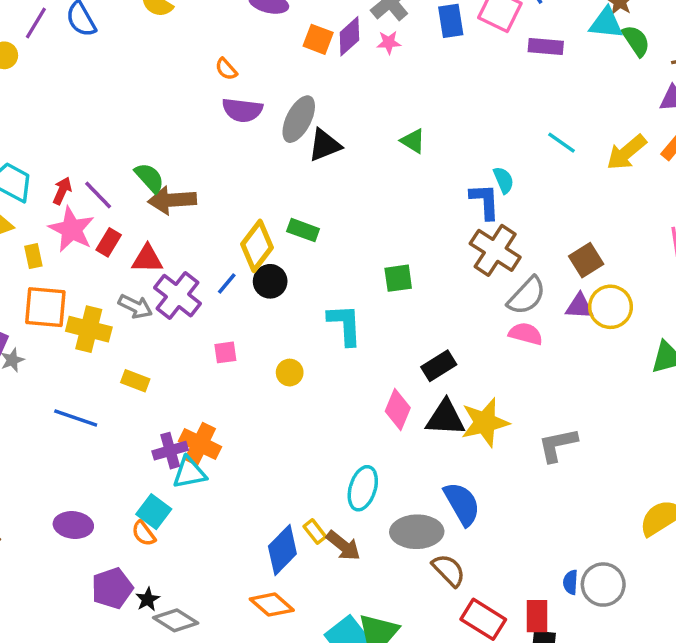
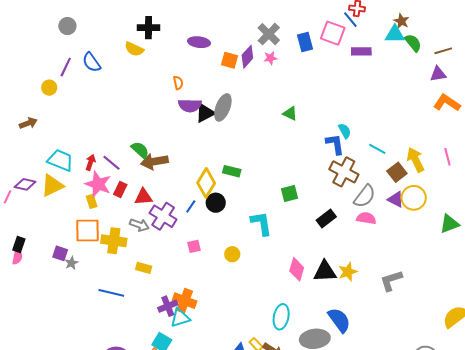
orange semicircle: (226, 69) -> (178, 83), turned -144
cyan line: (561, 143) -> (377, 149), moved
black triangle: (325, 145) -> (205, 113), moved
yellow arrow: (626, 152) -> (416, 160), moved, turned 110
yellow rectangle: (33, 256) -> (92, 201), moved
purple triangle: (579, 306) -> (396, 199), turned 30
black rectangle: (439, 366) -> (326, 218), moved
yellow star: (485, 422) -> (348, 272), size x0.7

